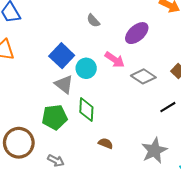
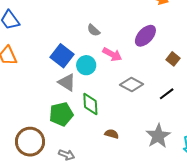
gray semicircle: (93, 21) -> (94, 30), moved
purple ellipse: (137, 33) -> (145, 36), moved
gray diamond: (143, 76) -> (132, 85), moved

